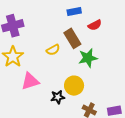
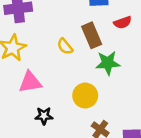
yellow semicircle: (53, 50) -> (65, 46), turned 72
black star: (58, 97) -> (44, 116), moved

